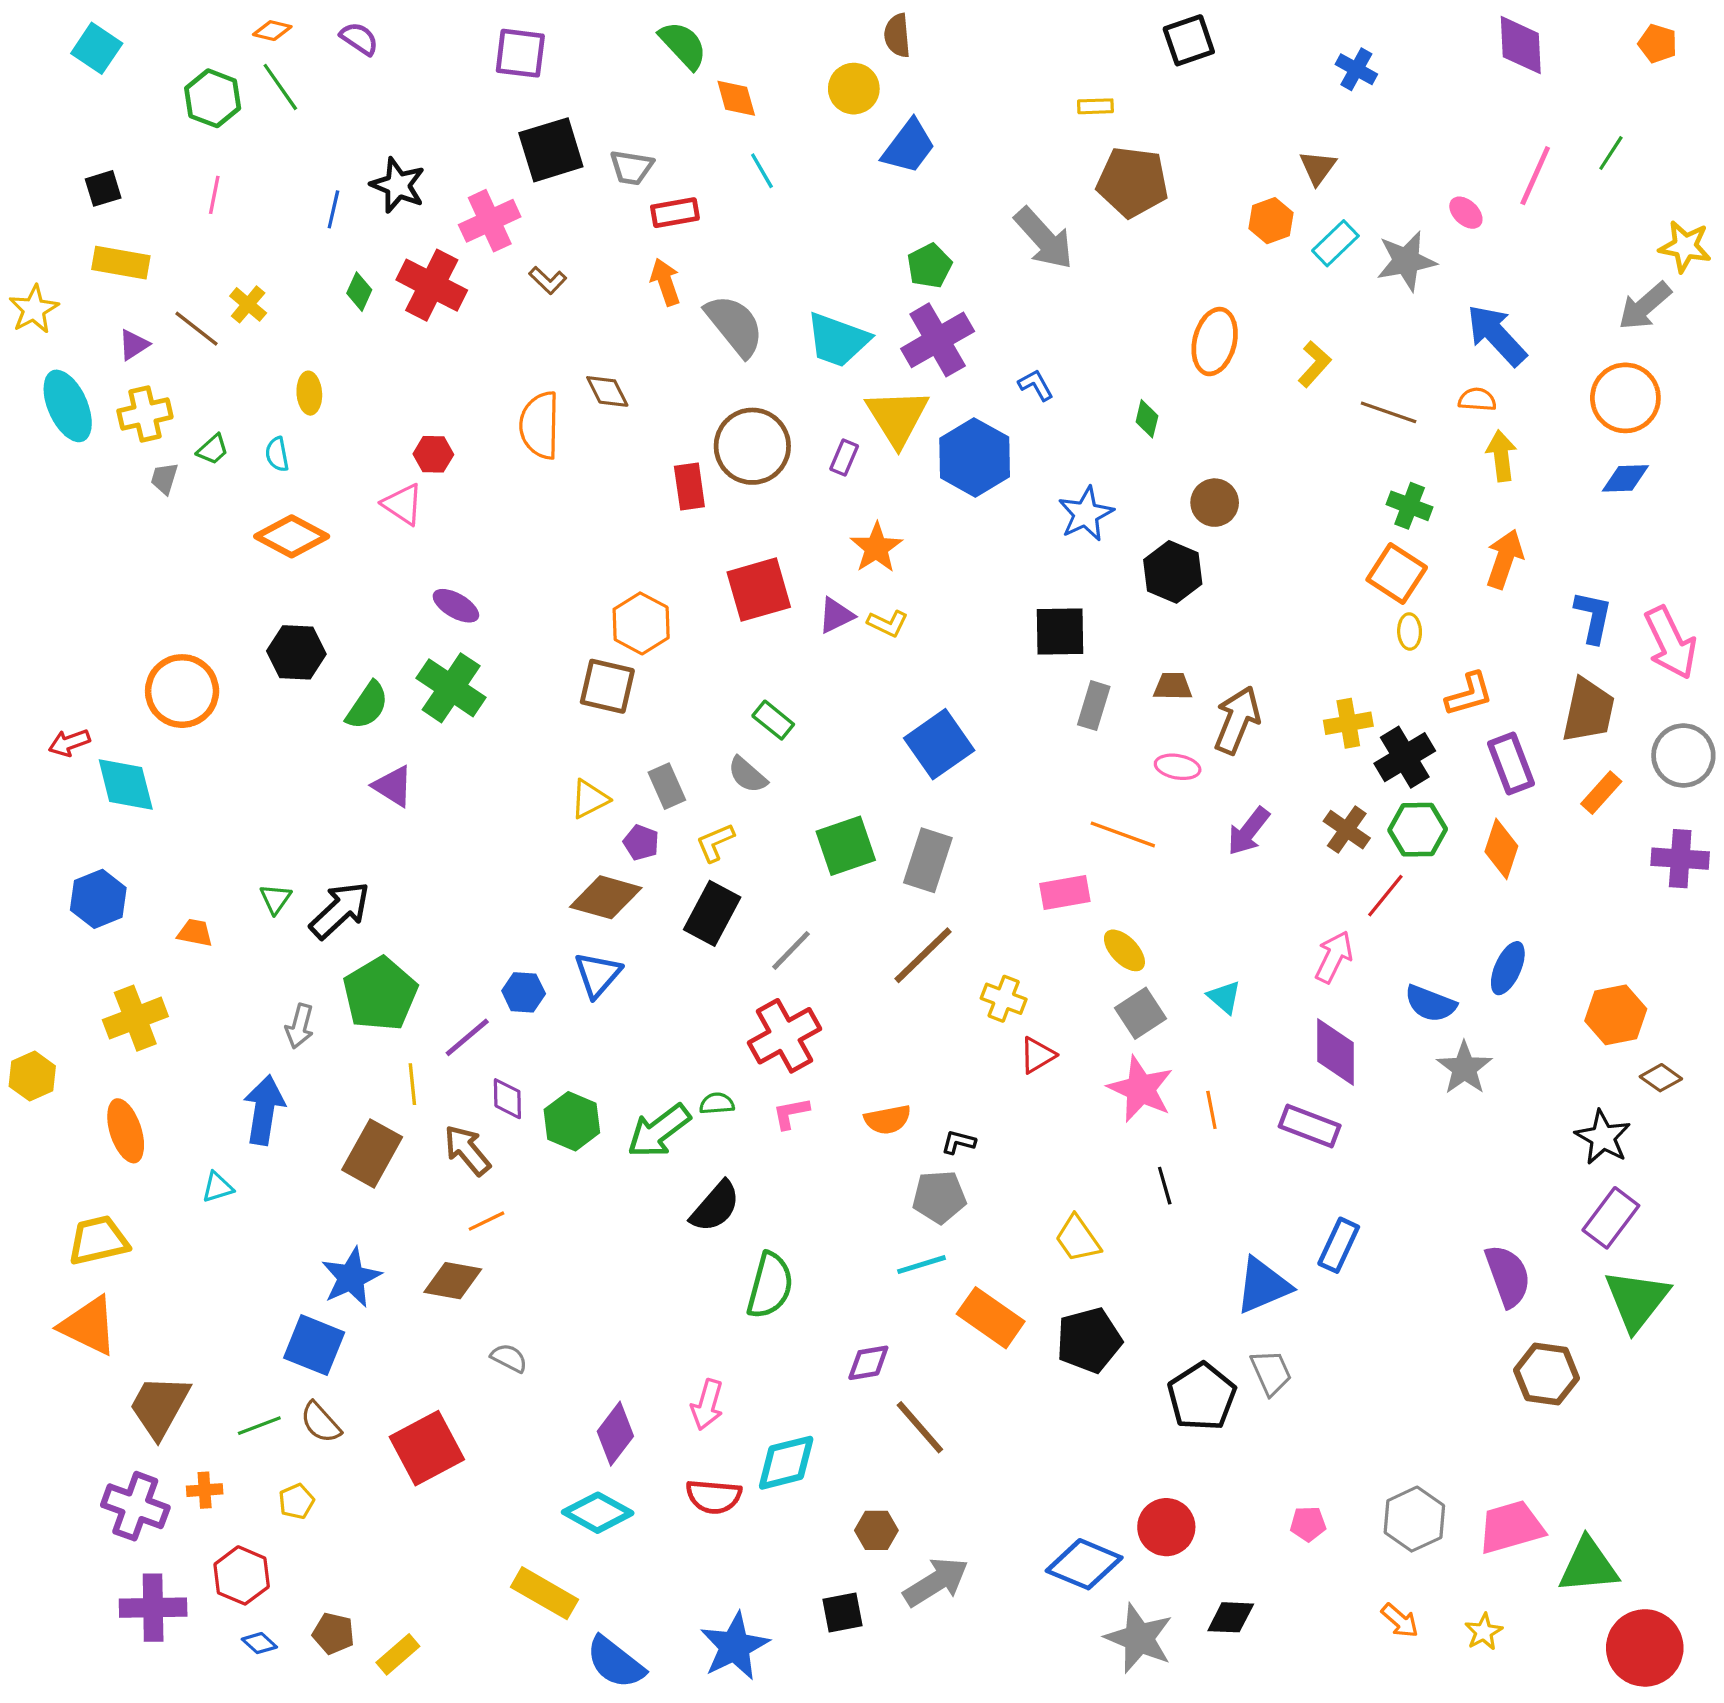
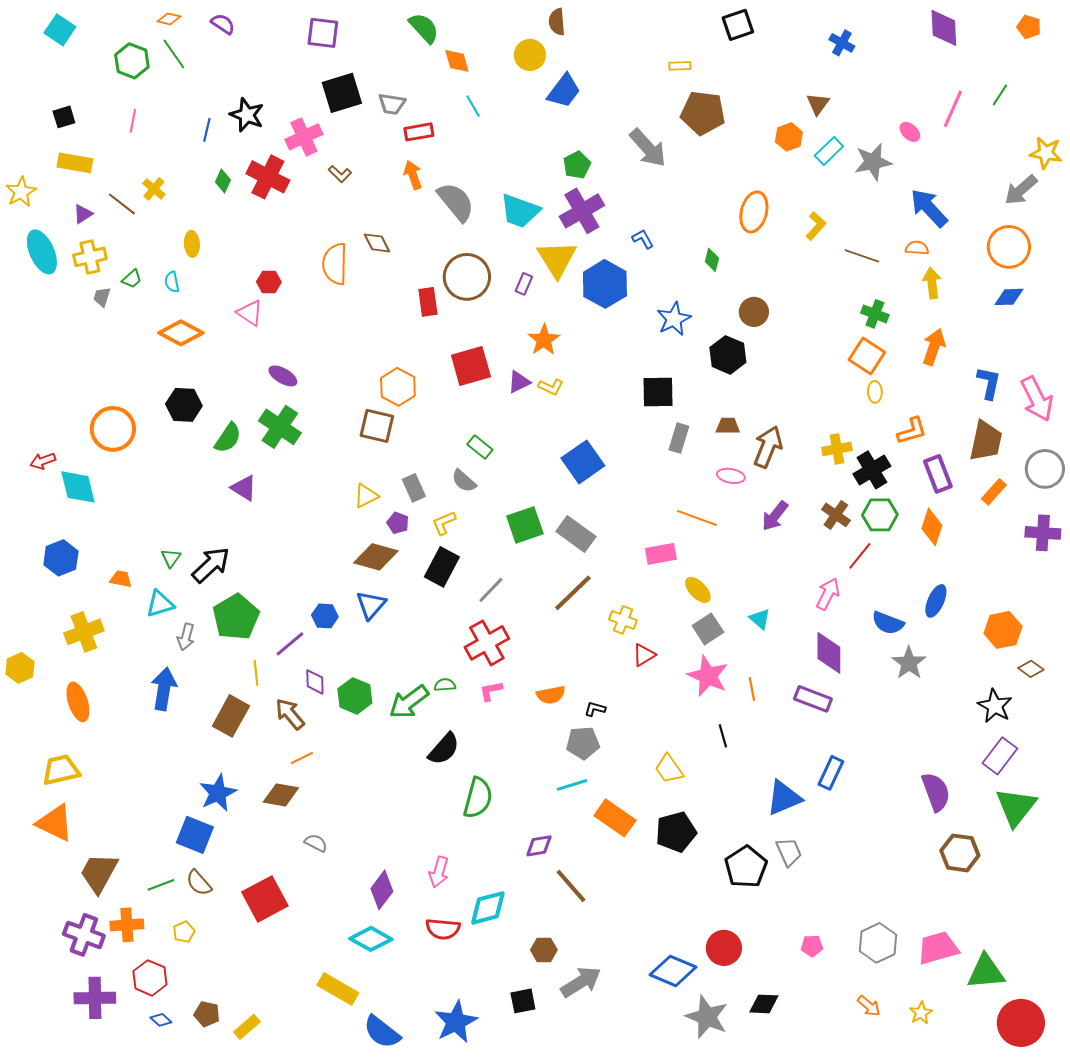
gray rectangle: (928, 860) -> (576, 534), turned -72
cyan triangle: (217, 1187) -> (160, 604), moved, size x1.4
orange cross: (205, 1490) -> (127, 925), size x1.5

